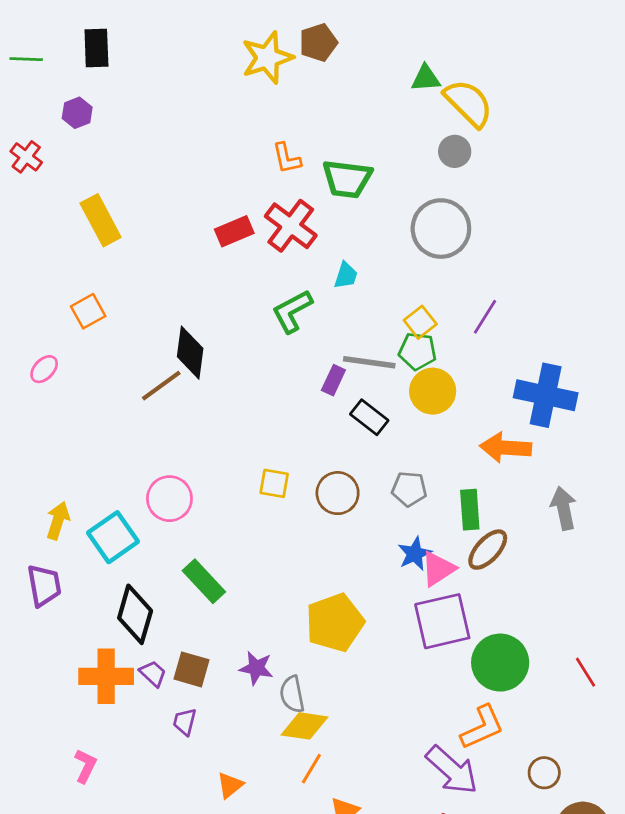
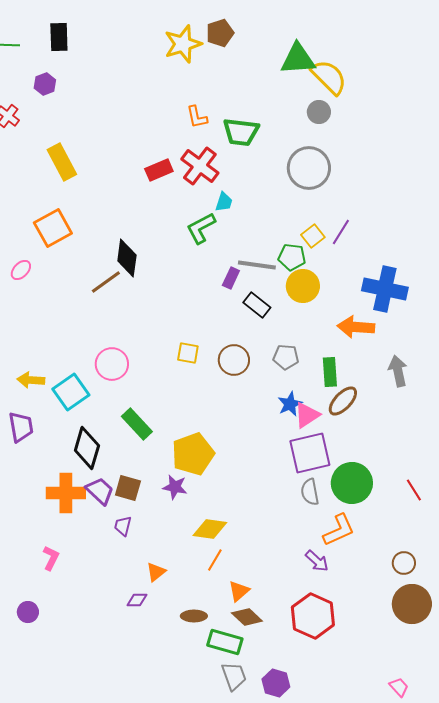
green triangle: (426, 78) -> (298, 59), size x1.6
cyan trapezoid: (346, 275) -> (224, 202), moved
orange square: (88, 311) -> (53, 228), size x1.5
yellow square: (420, 322) -> (313, 236), moved
yellow arrow: (58, 521) -> (31, 380), turned -104
yellow pentagon: (335, 623) -> (193, 454), moved
purple trapezoid: (153, 674) -> (100, 491), size x1.4
gray semicircle: (292, 694) -> (310, 492), moved
purple arrow: (452, 770) -> (317, 561), size x0.6
brown circle: (544, 773) -> (404, 563), moved

